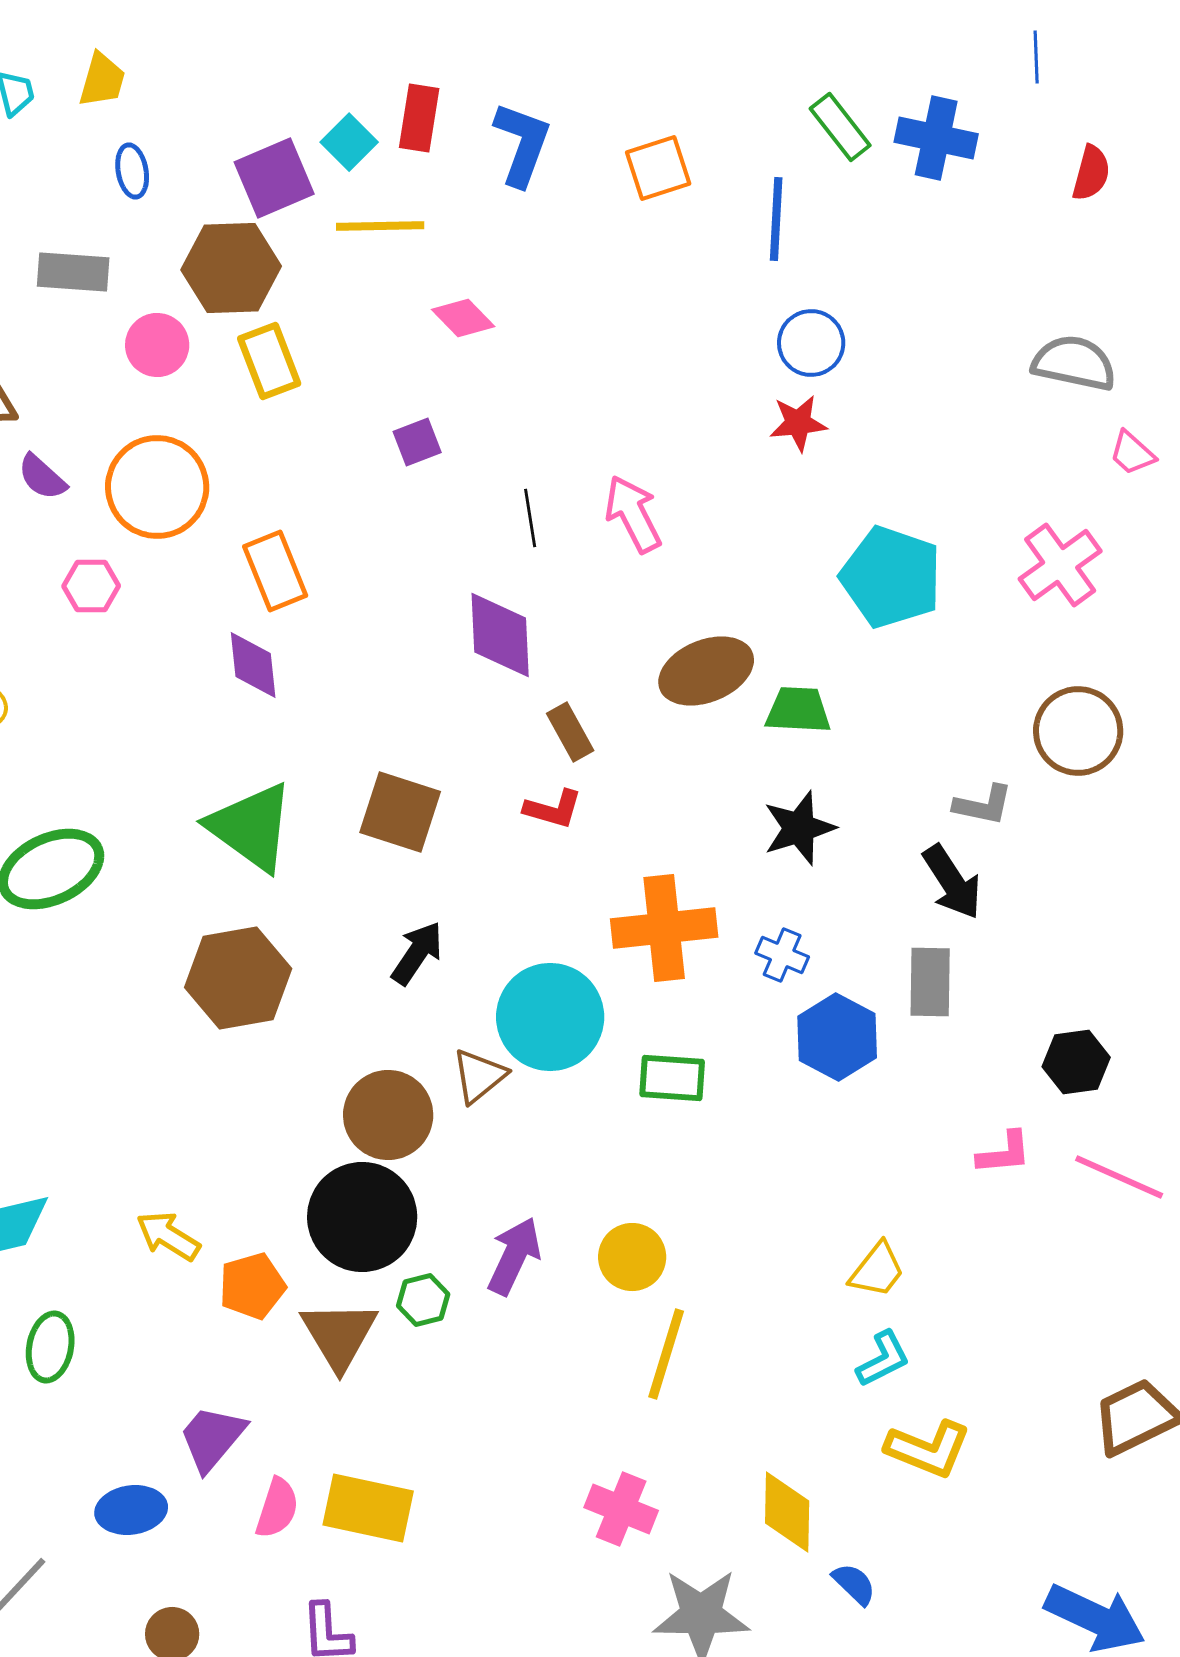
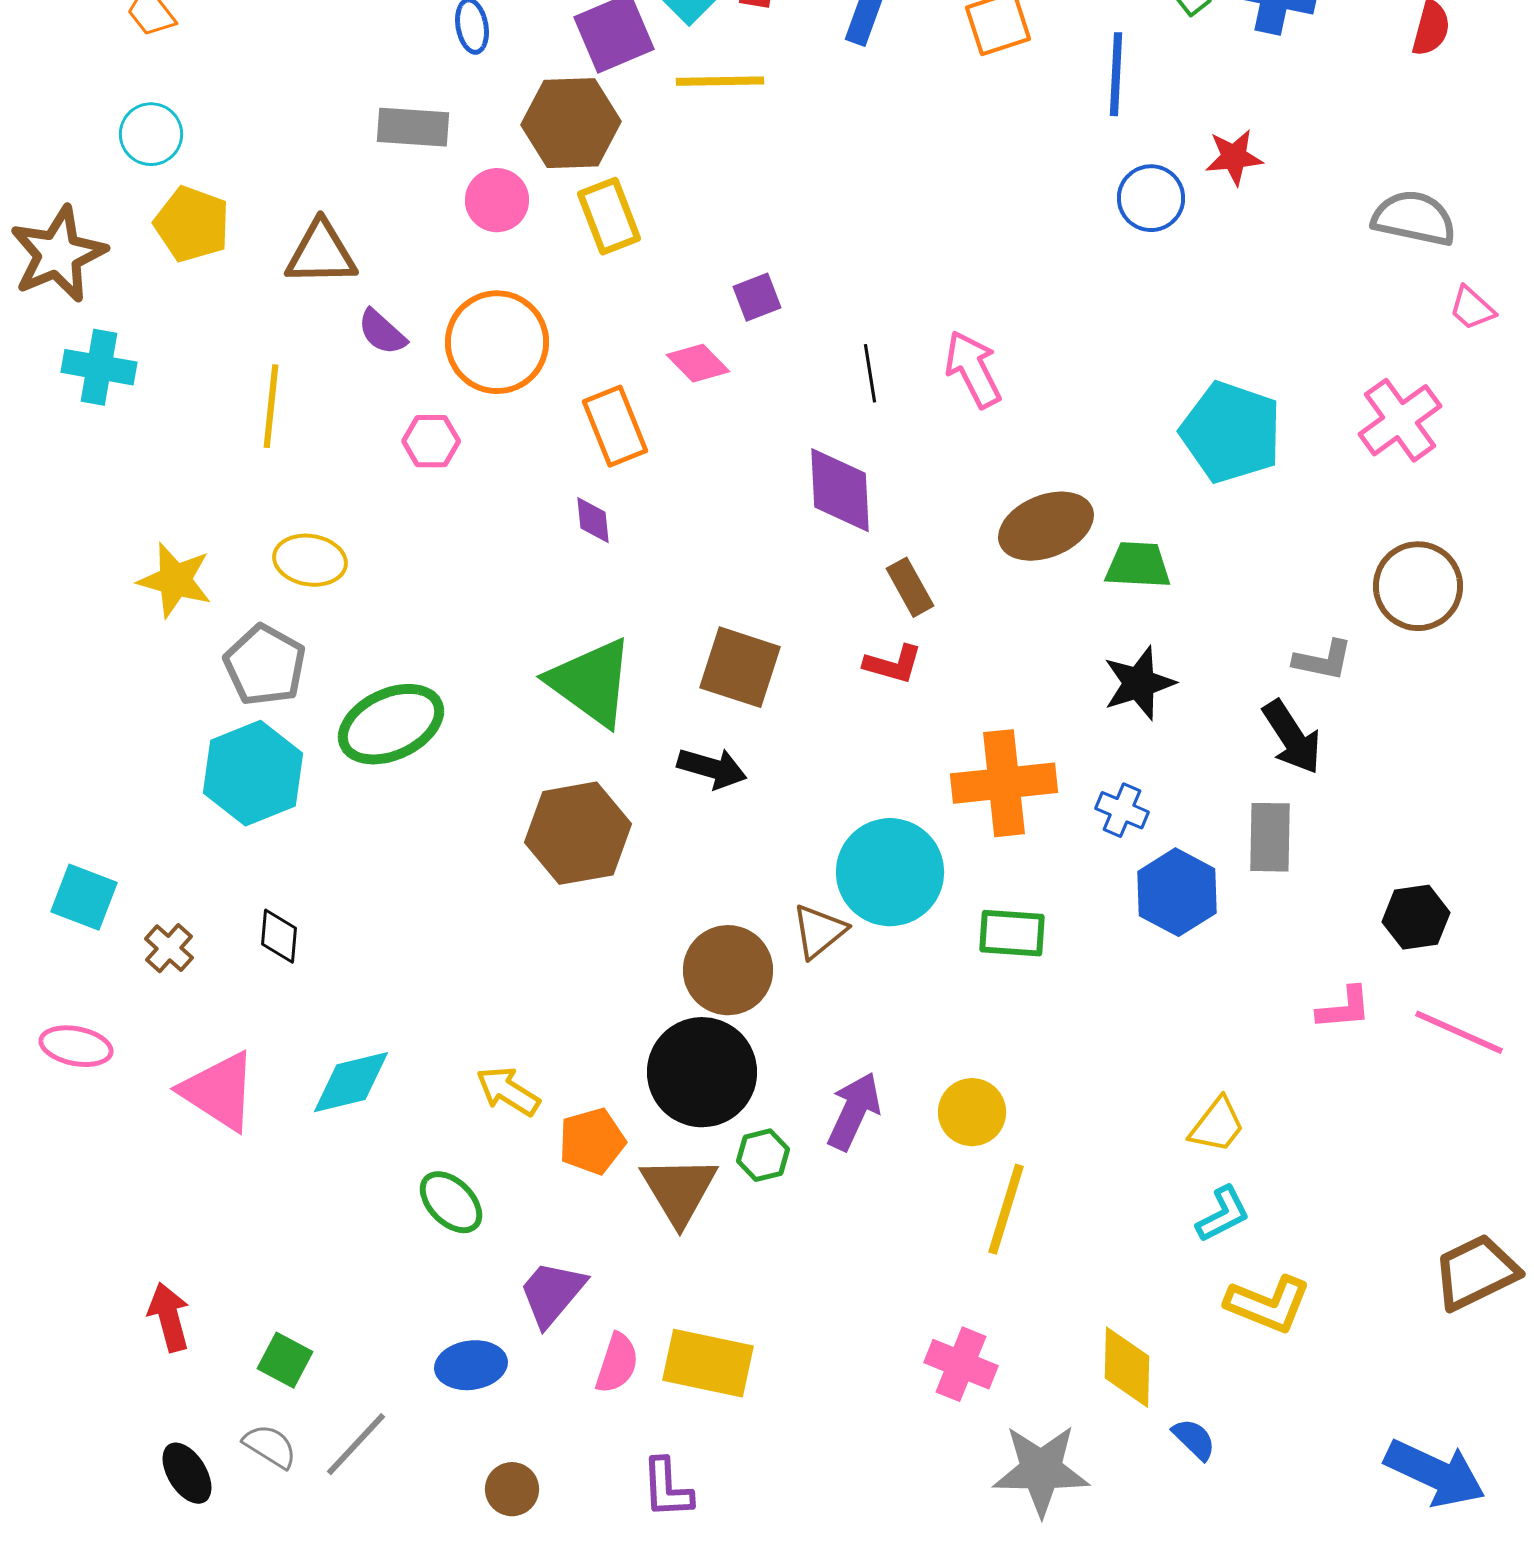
pink diamond: (463, 318) -> (698, 363), moved
red star: (798, 423) -> (1234, 157), moved
purple diamond: (253, 665) -> (593, 520), size x0.7
black arrow: (417, 953) -> (712, 768), moved, turned 72
green ellipse: (50, 1347) -> (451, 1202), moved, turned -56

